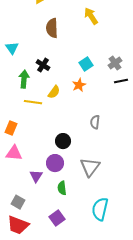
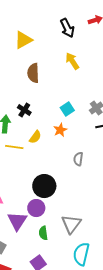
gray semicircle: (95, 122) -> (78, 159), moved
black circle: (63, 141) -> (44, 186), size x1.5
gray triangle: (90, 167) -> (71, 224), moved
purple triangle: (36, 176) -> (17, 221), size x1.5

